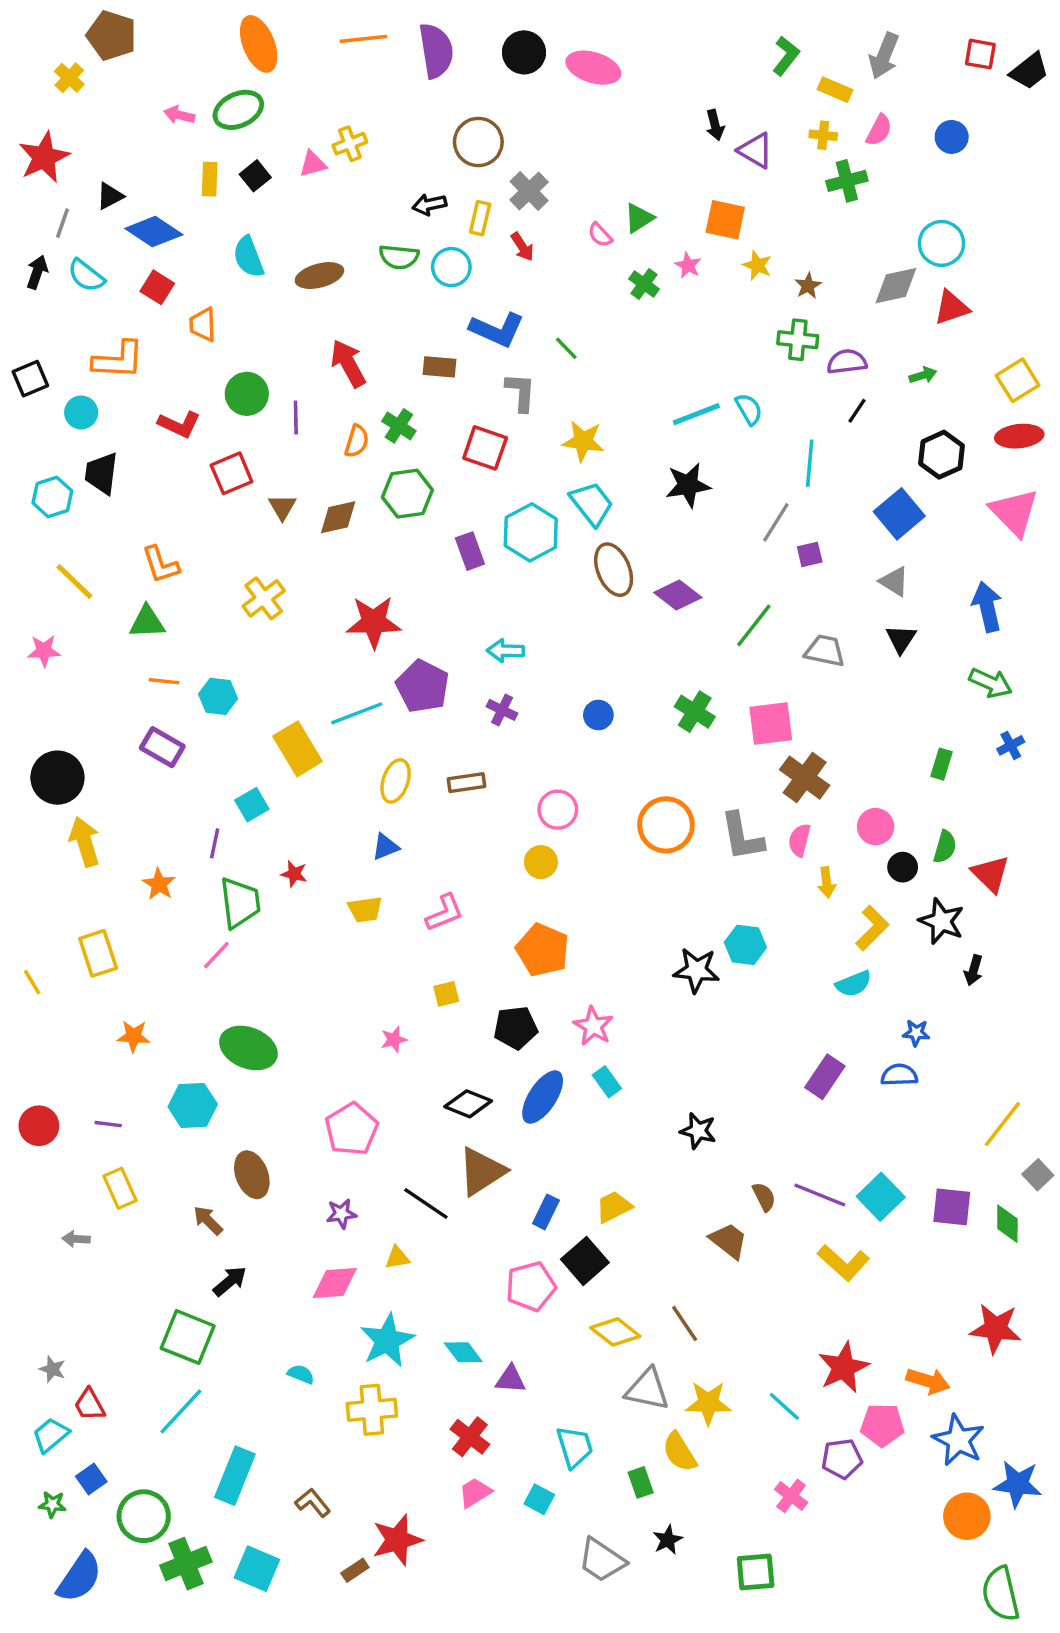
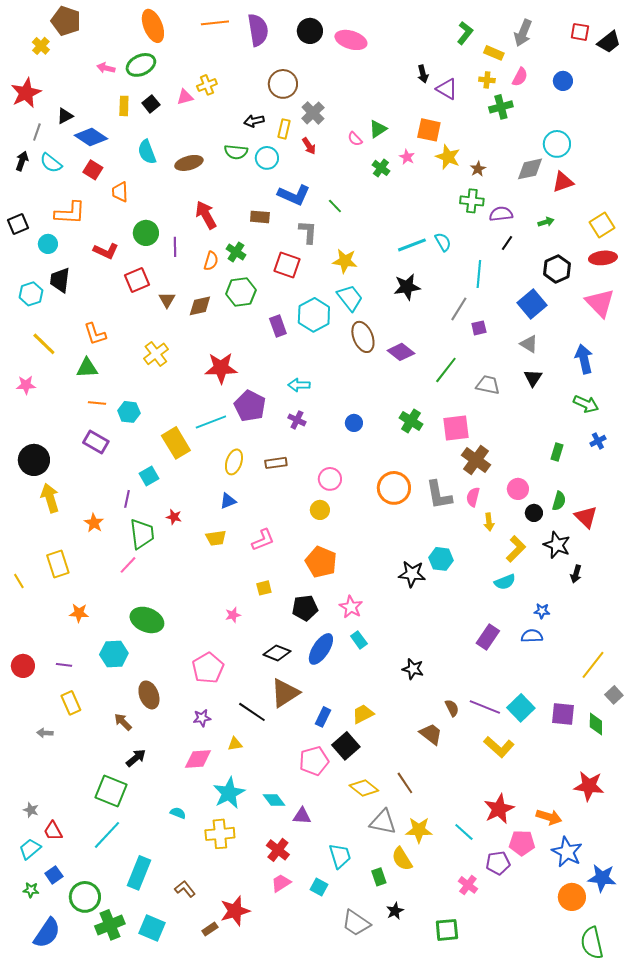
yellow star: (757, 265) -> (448, 157), size x1.4

